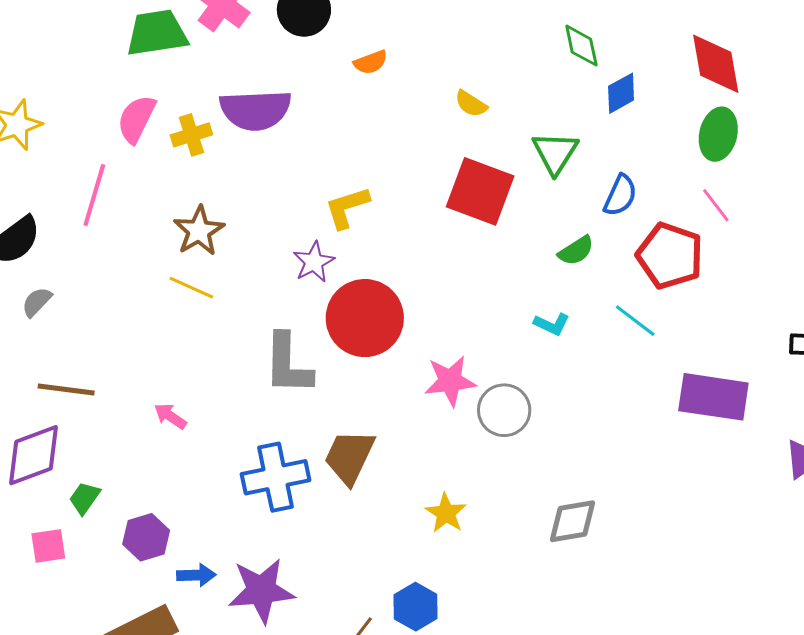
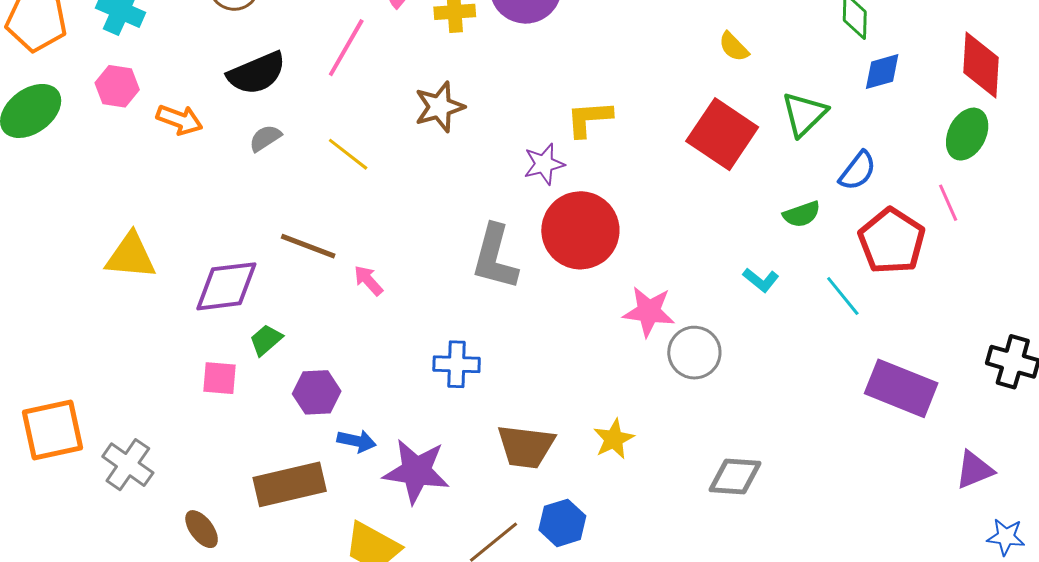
yellow line: (191, 288) -> (348, 154), moved
brown line: (66, 389) -> (308, 246), moved
brown trapezoid: (349, 457) -> (526, 446), moved, turned -122
blue cross: (276, 477) -> (457, 364), size x0.7

